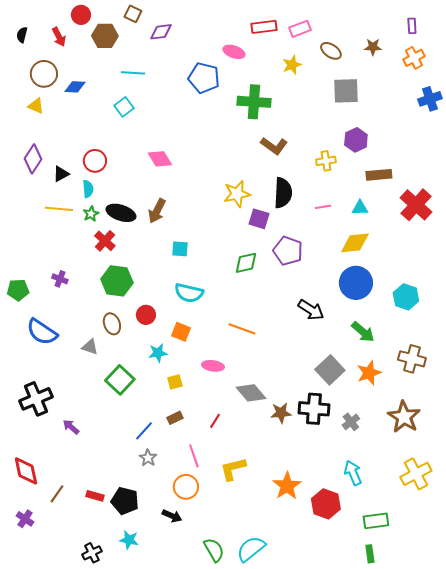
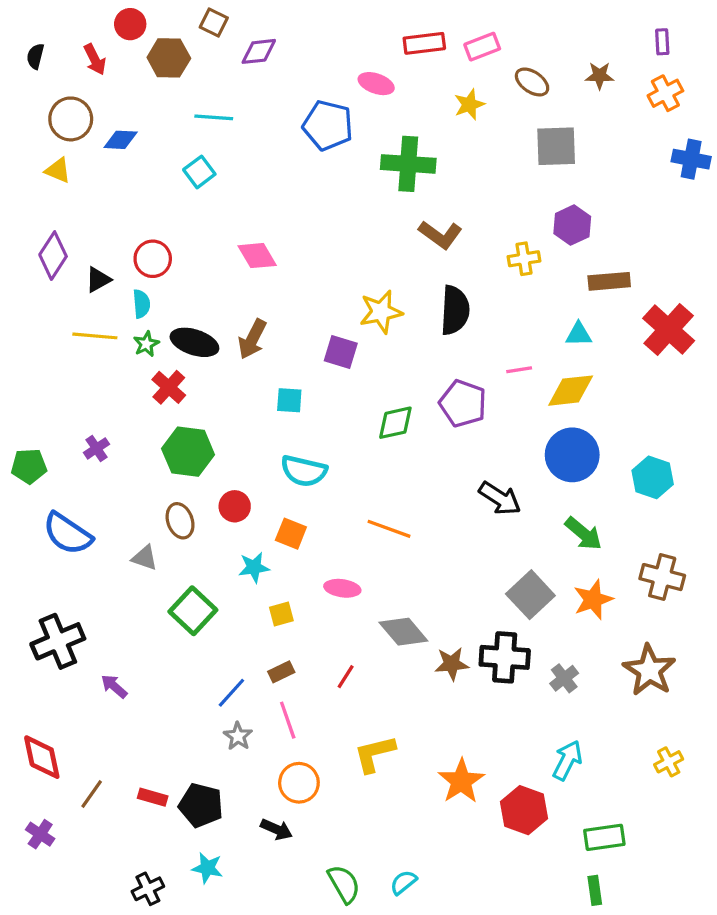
blue cross: (430, 99) -> (691, 159), turned 30
pink line: (323, 207) -> (519, 370), moved
purple square: (259, 219) -> (341, 352), moved
purple cross: (60, 279) -> (96, 448), turned 35
pink line: (194, 456) -> (288, 720), moved
cyan arrow: (353, 473) -> (567, 760), turned 50
yellow cross: (416, 474) -> (669, 762), size x0.6
cyan semicircle: (251, 549) -> (403, 882), size x0.6

